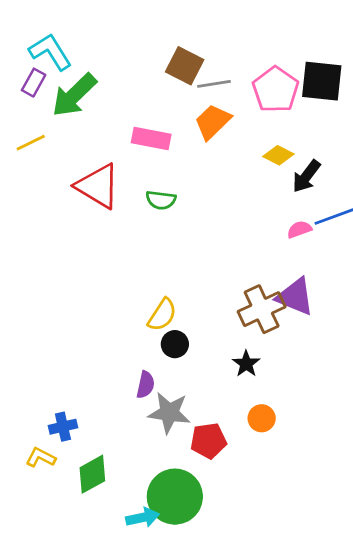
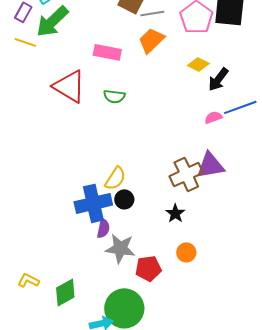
yellow line: (31, 143) -> (25, 42), moved, turned 45
purple triangle: (295, 297) -> (210, 165), turned -32
blue cross: (63, 427) -> (93, 203), moved, size x1.8

